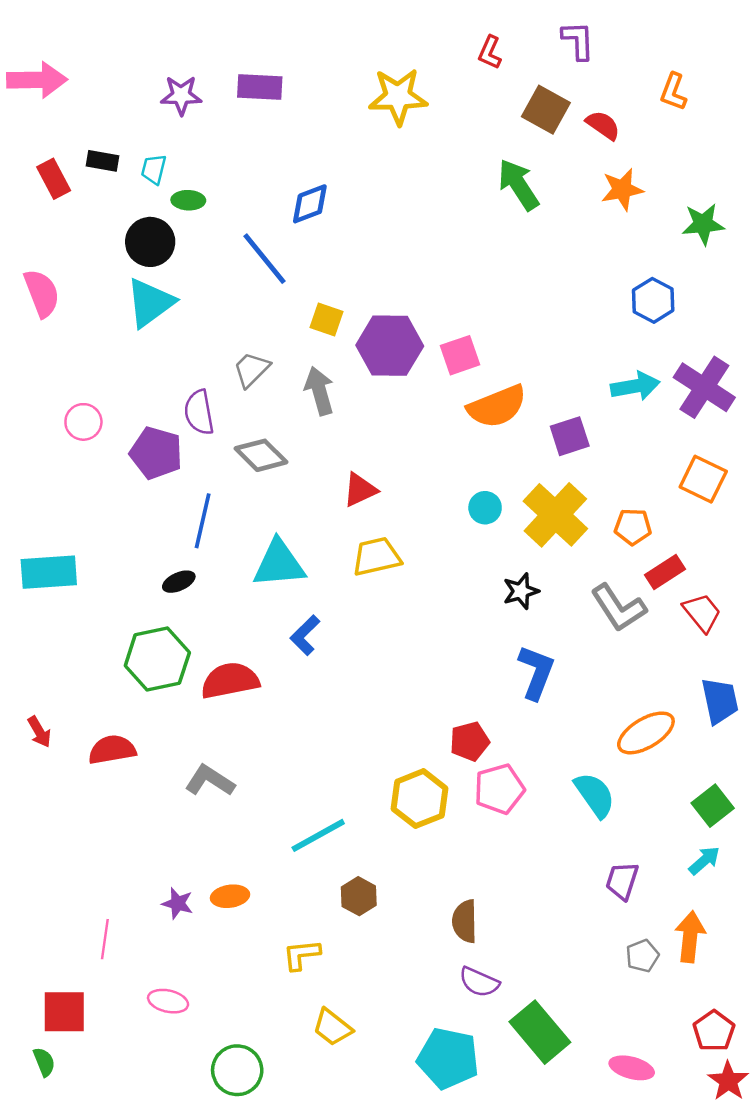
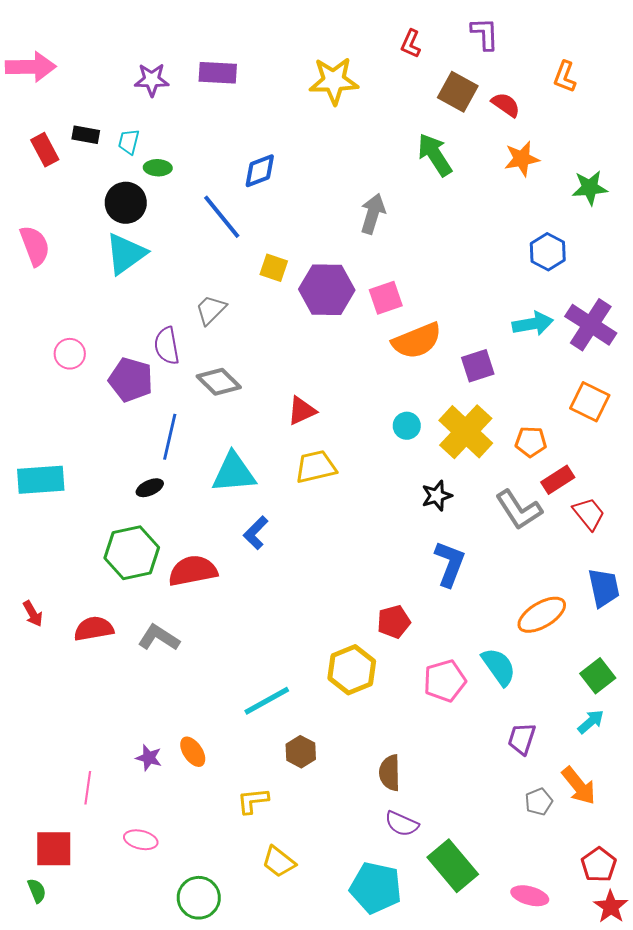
gray arrow: (319, 391) -> (373, 214), moved, turned 33
gray L-shape: (210, 781) -> (159, 638), moved
pink pentagon: (499, 789) -> (445, 681), moved
orange ellipse: (230, 896) -> (193, 752), turned 64
orange arrow: (690, 937) -> (579, 786), turned 135

